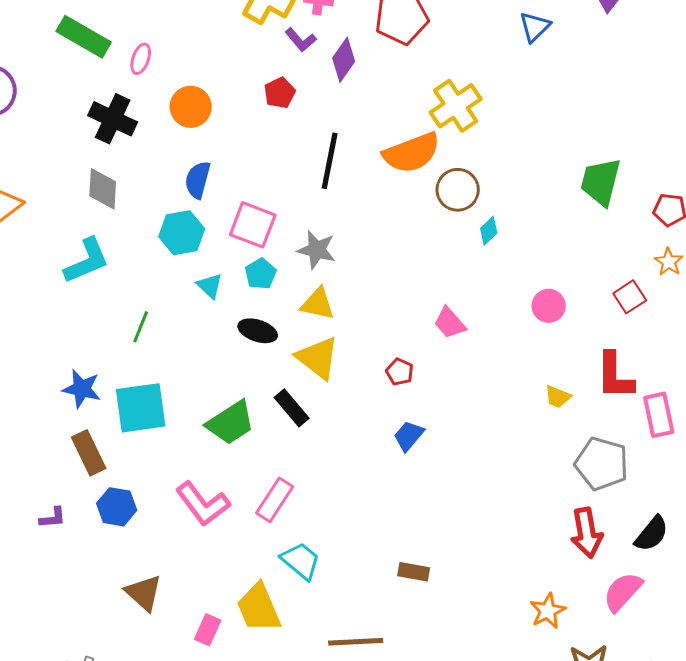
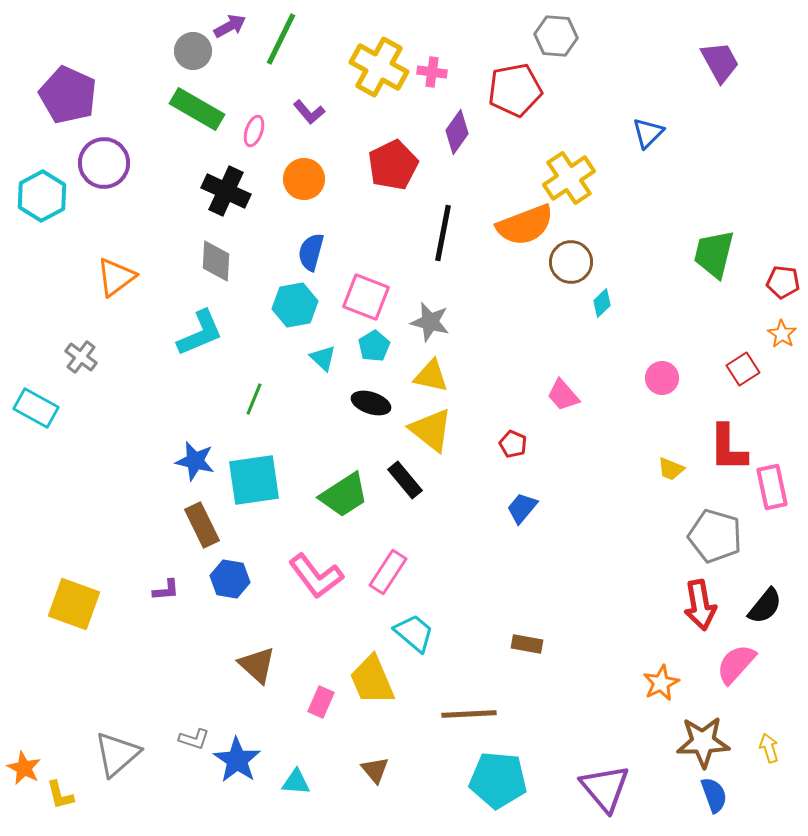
blue triangle: (535, 27) -> (648, 133), moved
purple L-shape: (301, 40) -> (309, 112), moved
red pentagon: (280, 93) -> (393, 165), size x1.6

